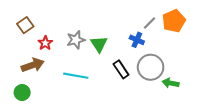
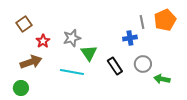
gray line: (149, 23) -> (142, 22), turned -56
blue cross: (137, 40) -> (130, 38), turned -32
green triangle: (99, 44) -> (89, 53), moved
gray circle: (151, 67) -> (143, 64), size x0.7

